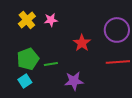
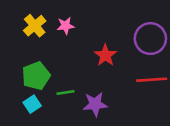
green line: (51, 64) -> (66, 93), moved

